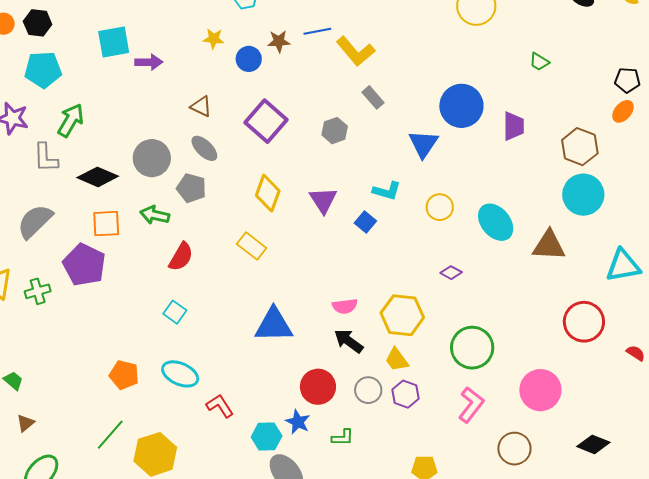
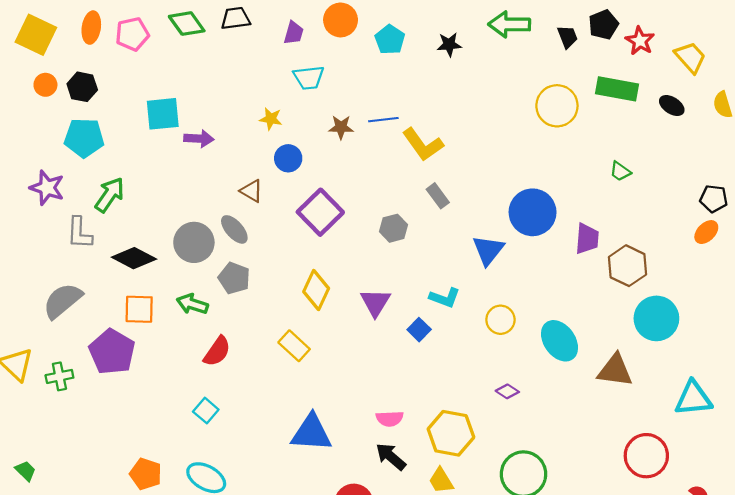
blue circle: (249, 59) -> (288, 158), moved
brown hexagon: (580, 147) -> (627, 266), moved
gray ellipse: (204, 148) -> (234, 229), moved

